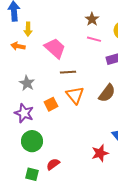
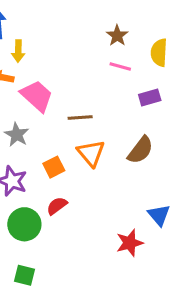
pink trapezoid: (55, 48) -> (37, 96), moved
red semicircle: (53, 164) -> (57, 206), moved

